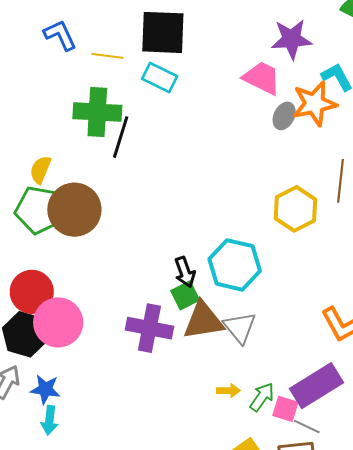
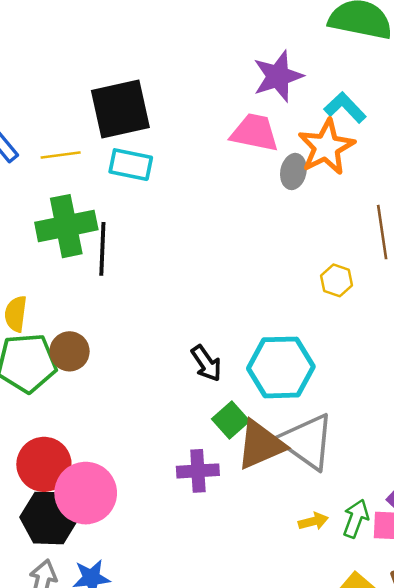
yellow hexagon: (295, 209) -> (337, 280), size x0.6
brown circle: (74, 210) -> (70, 351), size x0.6
black arrow: (185, 272) -> (206, 363), moved
purple cross: (149, 328) -> (198, 471), size x0.7
gray triangle: (240, 328) -> (307, 442), size x1.4

